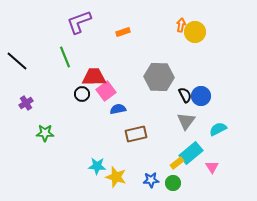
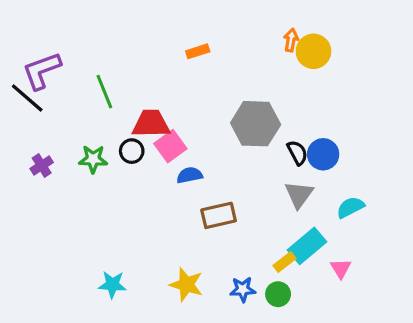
purple L-shape: (79, 22) -> (42, 71), moved
green star: (45, 133) -> (93, 159), moved
cyan star: (97, 166) -> (112, 285), moved

